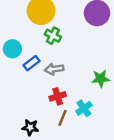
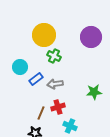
cyan cross: (84, 108) -> (70, 126), moved, turned -32
brown line: (62, 118) -> (41, 113), moved

